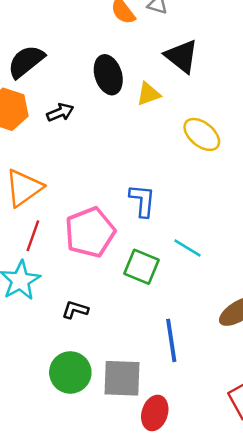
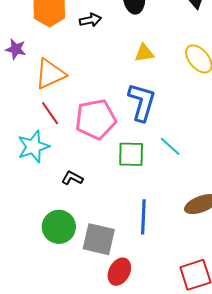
yellow triangle: (149, 94) -> (144, 53), moved
blue L-shape: (142, 201) -> (142, 102), size x1.4
red line: (33, 236) -> (50, 113), turned -65
green square: (142, 267) -> (131, 154), turned -32

